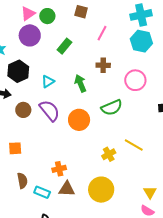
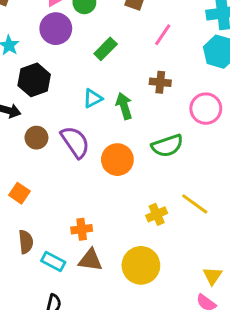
cyan triangle: (48, 82) -> (93, 98), moved
orange square: (15, 148) -> (19, 193), turned 32

